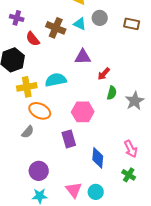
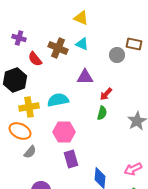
gray circle: (100, 18) -> (117, 55), moved
green semicircle: (112, 93) -> (102, 113), moved
orange ellipse: (40, 111) -> (20, 131), moved
pink hexagon: (83, 112) -> (64, 132), moved
pink arrow: (131, 149) -> (133, 169), turned 90

